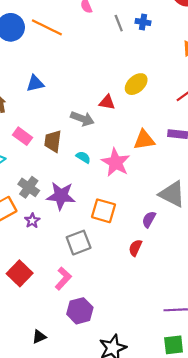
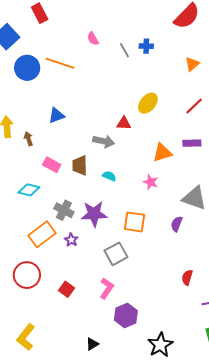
pink star: (116, 162) -> (151, 182), moved, size x0.6
red semicircle: (135, 248) -> (187, 277), moved
red square: (20, 273) -> (67, 289), size x0.7

